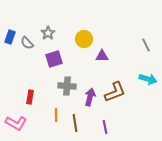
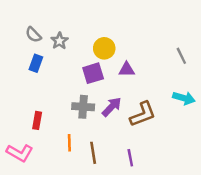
blue rectangle: (10, 37) -> (36, 63), moved
gray semicircle: (27, 43) -> (33, 35), moved
purple square: (54, 59) -> (93, 73), moved
purple arrow: (90, 97) -> (112, 107), moved, turned 30

